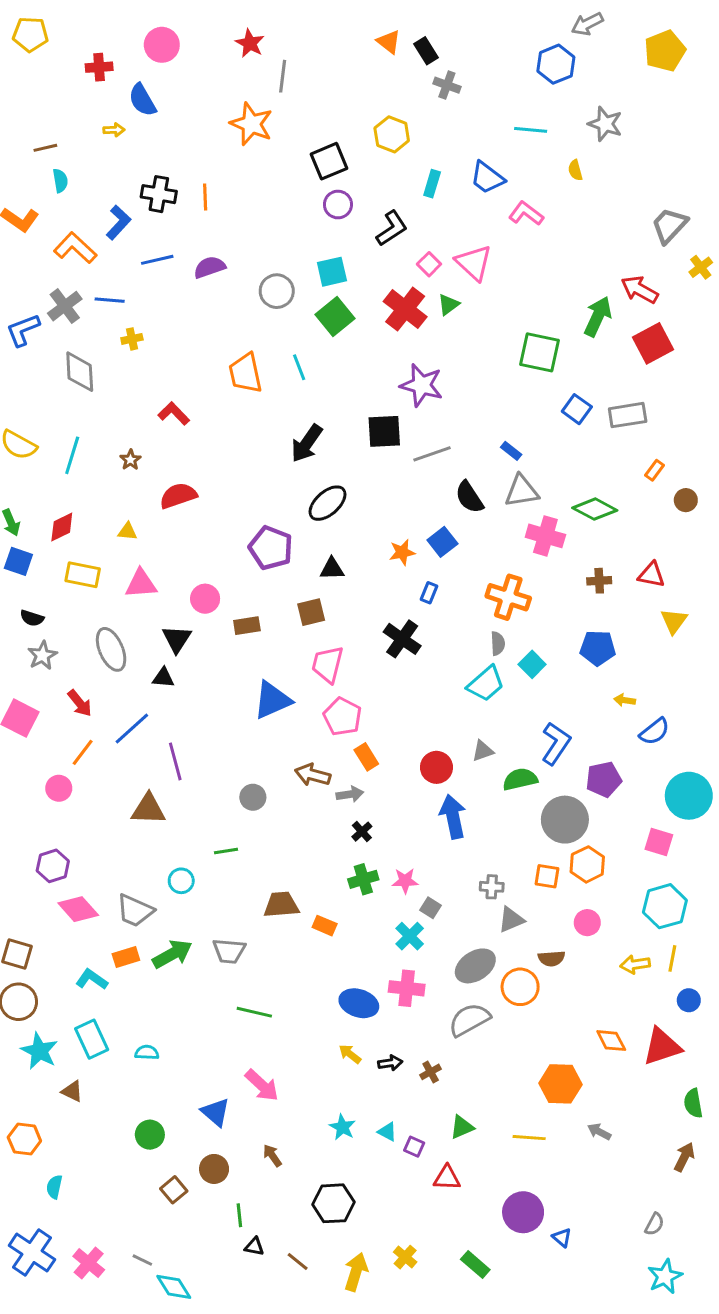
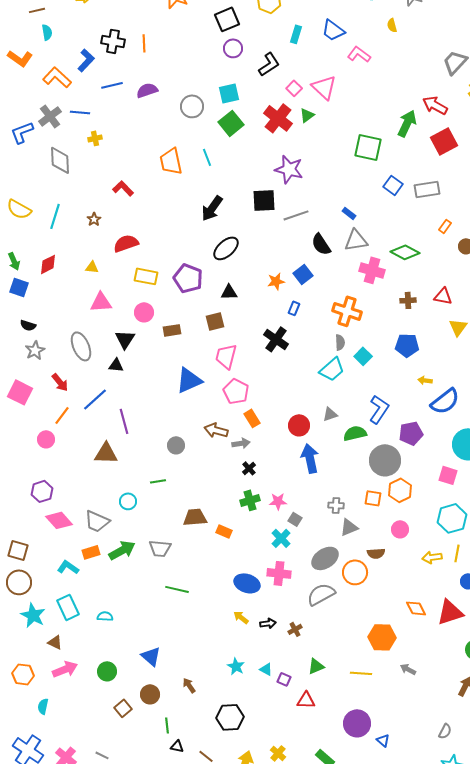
yellow rectangle: (83, 575) -> (146, 276), moved
blue semicircle: (654, 732) -> (445, 401), size x1.4
pink arrow: (262, 1085) -> (65, 669), moved, turned -65

